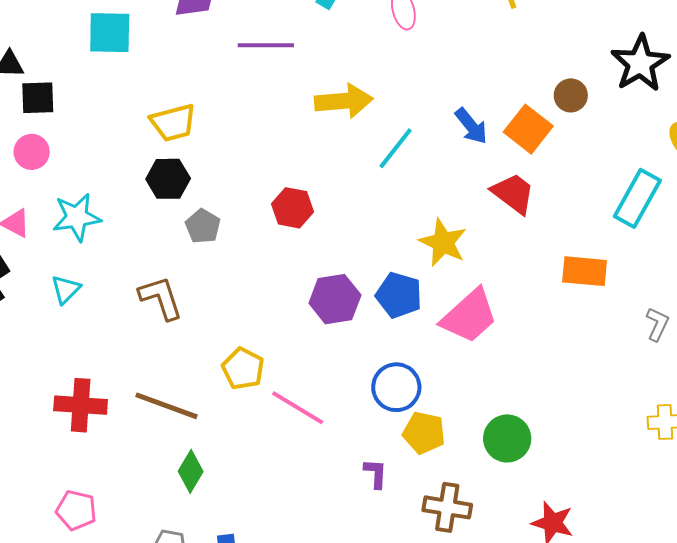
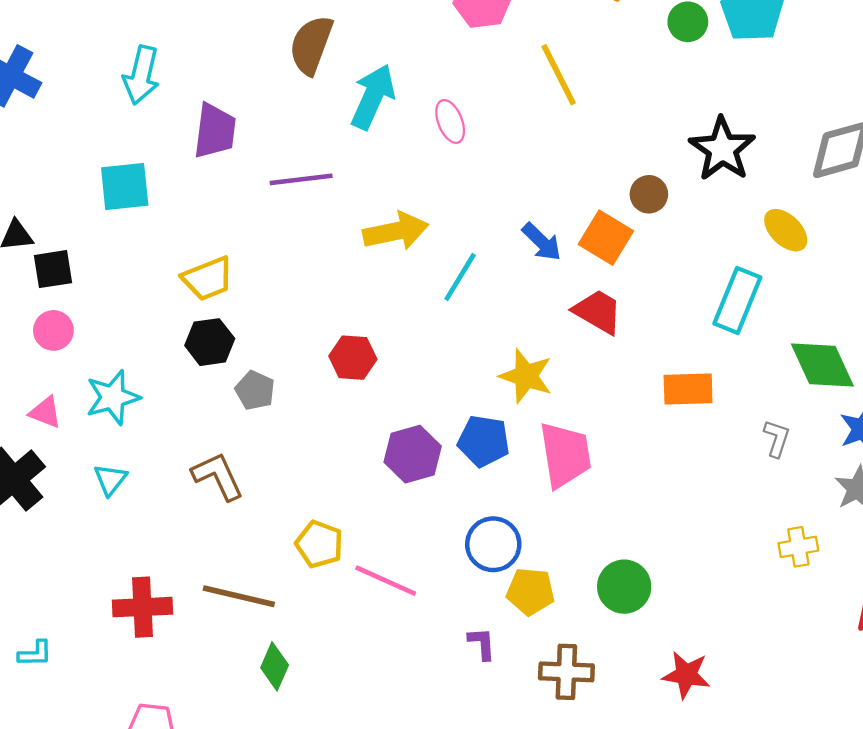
pink trapezoid: (469, 316) -> (565, 455), turned -50

